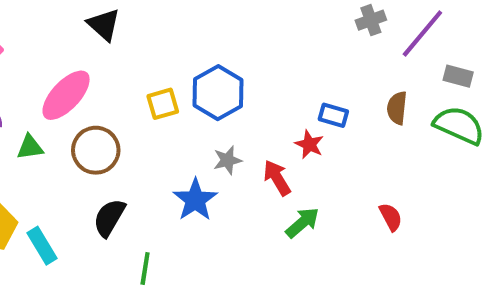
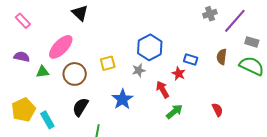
blue hexagon: (218, 93) -> (150, 47), moved
yellow square: (163, 104) -> (108, 63), moved
gray star: (227, 160) -> (139, 70), moved

